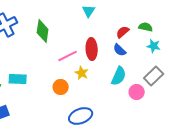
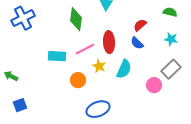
green semicircle: (146, 27) -> (170, 12), moved
green diamond: (43, 31) -> (76, 19), moved
cyan semicircle: (119, 76) -> (124, 69), moved
cyan rectangle: (18, 79) -> (57, 56), moved

